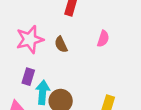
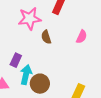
pink star: (30, 39) -> (30, 19), moved

